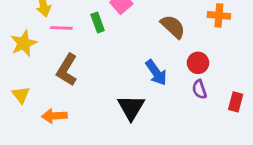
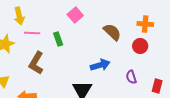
green rectangle: (98, 22) -> (58, 39), moved
red circle: (198, 63) -> (140, 46), moved
blue arrow: (156, 73) -> (100, 65), turned -72

